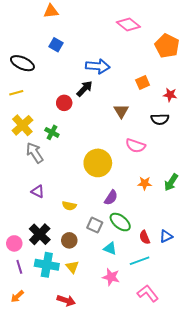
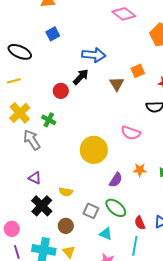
blue square: (56, 45) -> (53, 34), turned 32
brown triangle: (121, 111) -> (117, 84), moved
purple semicircle: (111, 198) -> (116, 180), moved
black cross: (40, 234) -> (42, 206), moved
cyan line: (140, 261) -> (135, 246), turned -60

